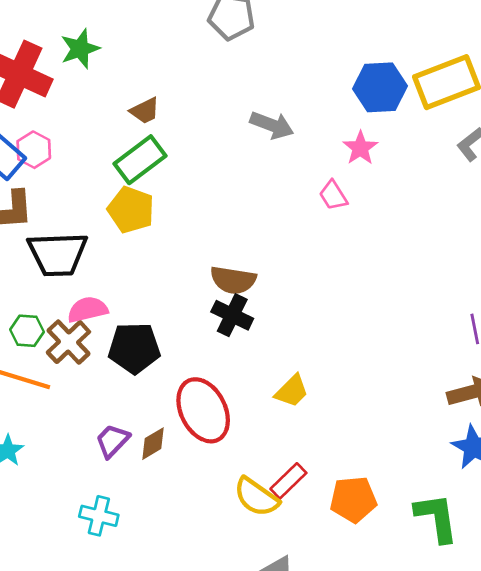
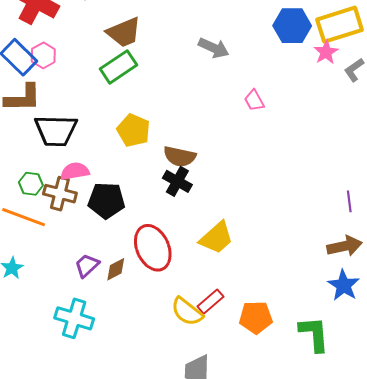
brown trapezoid: (145, 111) -> (124, 32), size x1.6
pink star: (360, 148) -> (326, 52), moved
yellow pentagon: (131, 210) -> (134, 130), moved
brown cross: (68, 342) -> (60, 194), turned -36
yellow trapezoid: (292, 391) -> (217, 238), size x1.4
cyan cross: (99, 516) -> (74, 318), size x1.4

